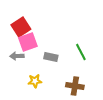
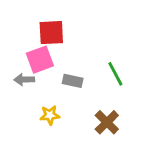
red square: (21, 27) -> (51, 33), moved, turned 30
brown cross: (75, 86) -> (107, 122), turned 36

